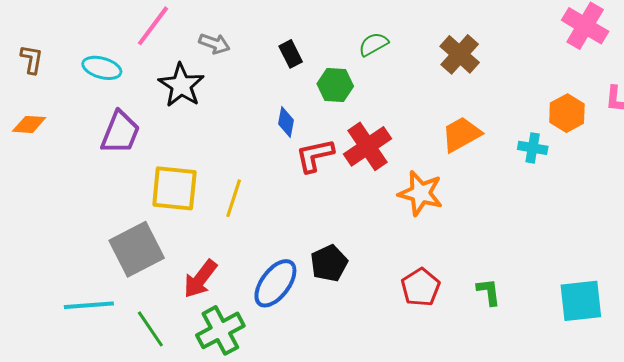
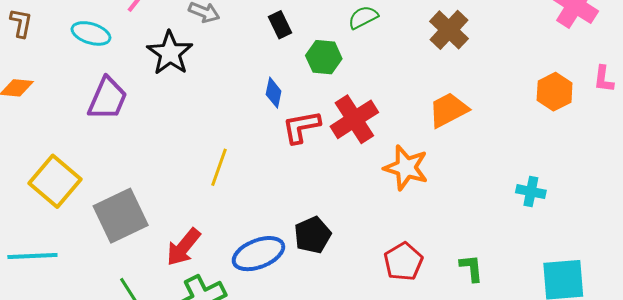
cyan cross: (533, 148) -> (531, 192), moved
yellow square: (174, 188) -> (55, 181), moved, turned 33
blue ellipse: (275, 283) -> (258, 254), turned 30
cyan line: (89, 305) -> (32, 256), moved

